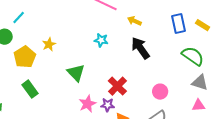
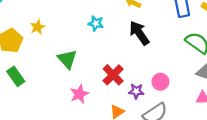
purple star: (108, 105) -> (136, 91), moved

